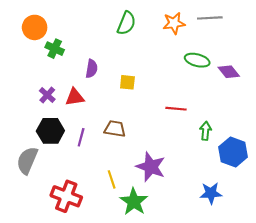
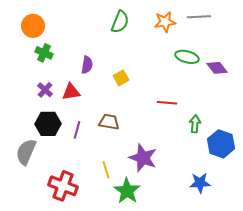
green cross: (55, 49) -> (44, 53), moved
yellow square: (127, 82) -> (121, 78), turned -35

